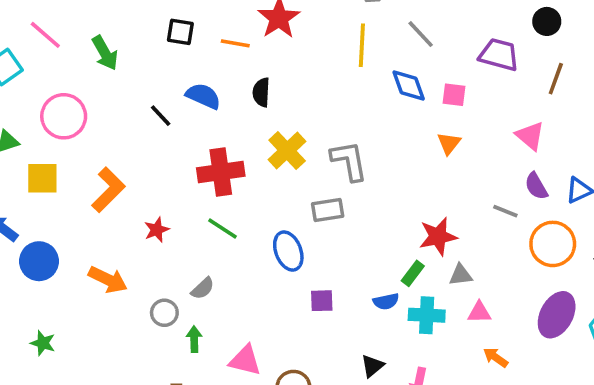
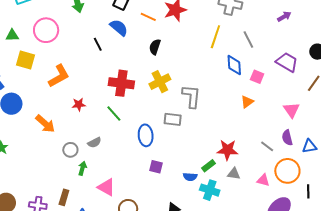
blue semicircle: (203, 96) -> (119, 28), moved
pink triangle: (479, 312) -> (263, 180), moved

